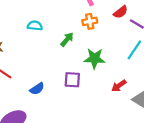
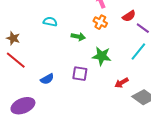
orange cross: (90, 21) -> (100, 22), turned 32
green arrow: (67, 39) -> (78, 37), turned 56

